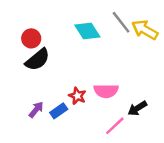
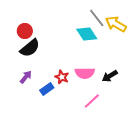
cyan diamond: (87, 31) -> (87, 34), moved
black arrow: (137, 108) -> (110, 76), moved
purple arrow: (36, 110) -> (26, 77), moved

